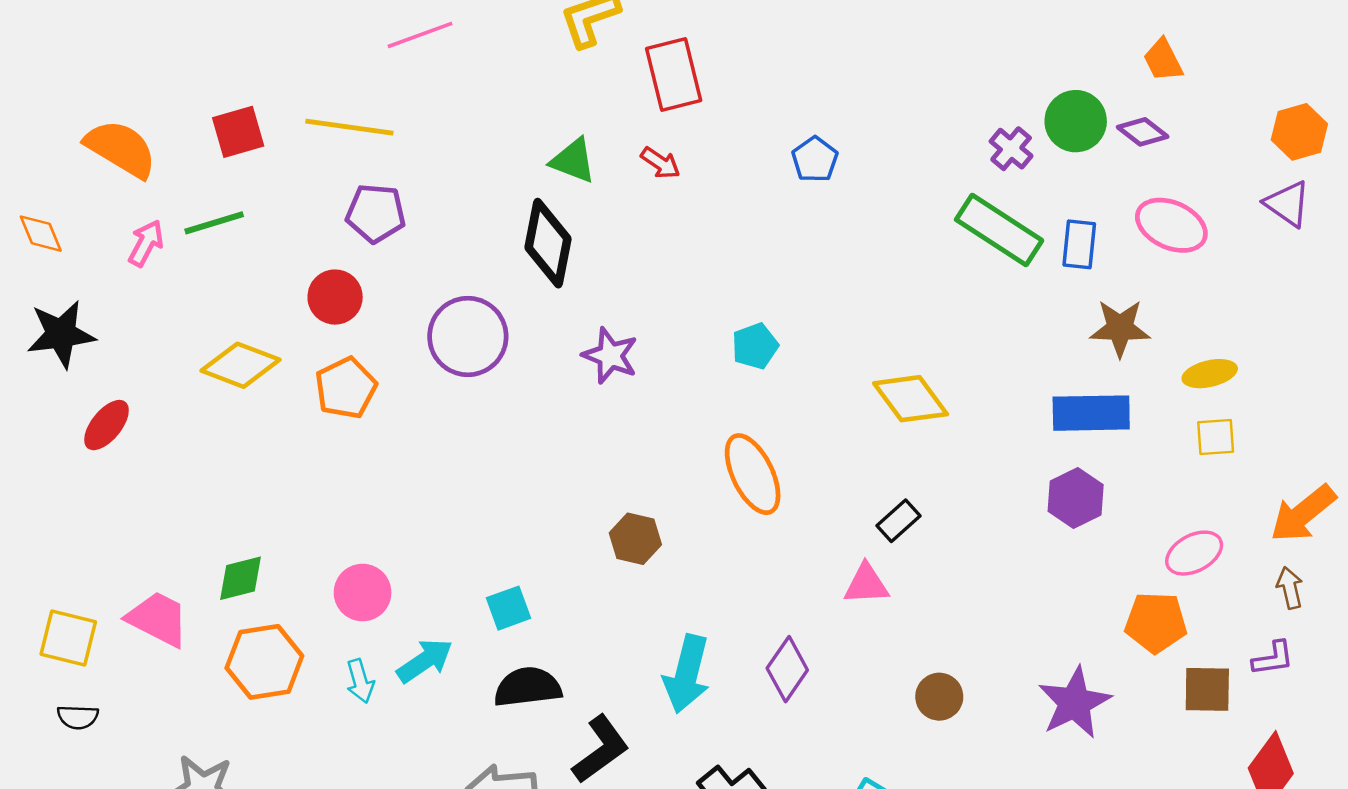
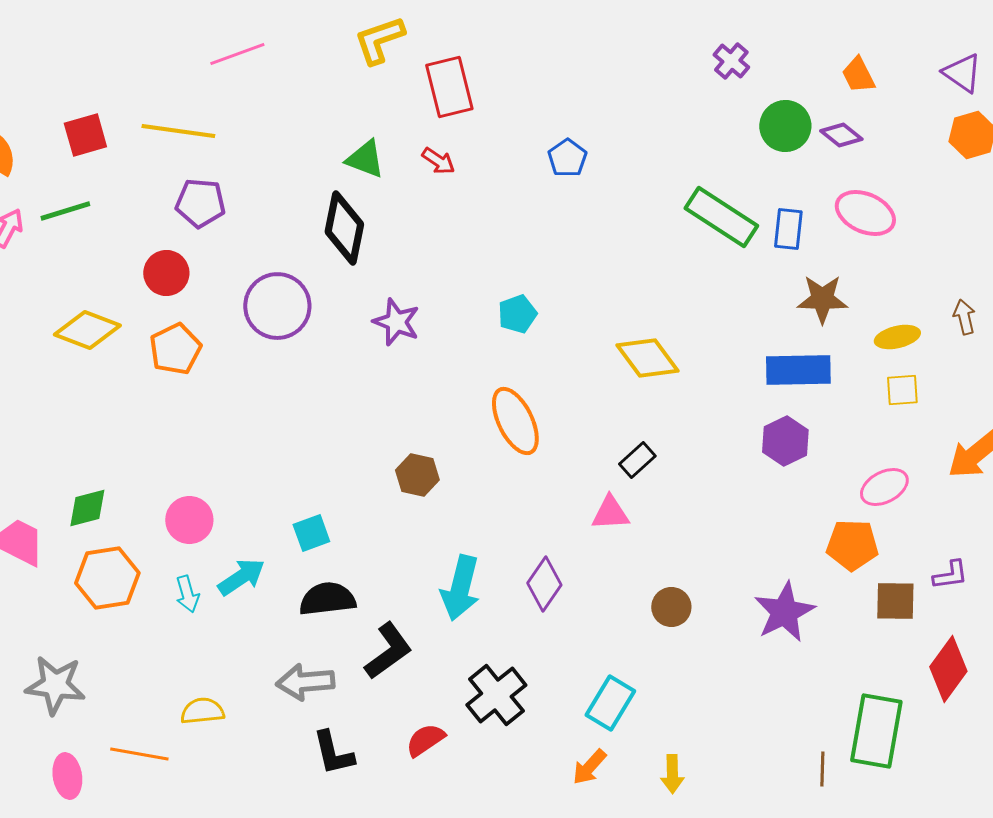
purple cross: (1011, 149) -> (731, 61), moved
purple triangle: (1287, 204) -> (962, 73), moved
brown arrow: (1290, 588) -> (964, 317), moved

